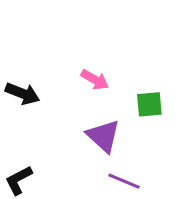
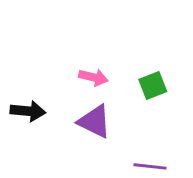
purple triangle: (103, 136) -> (94, 121), moved

